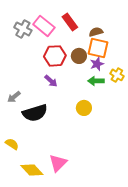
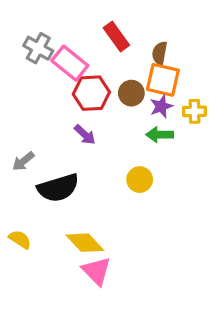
pink rectangle: (44, 26) -> (70, 63), moved
brown semicircle: (96, 32) -> (160, 53), turned -64
yellow cross: (117, 75) -> (195, 111), moved, turned -32
pink triangle: (58, 163) -> (96, 271), turned -30
yellow diamond: (32, 170) -> (85, 243), moved

